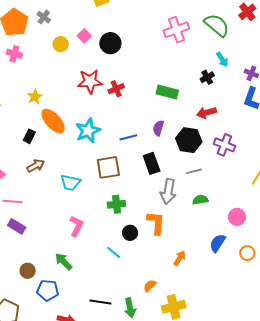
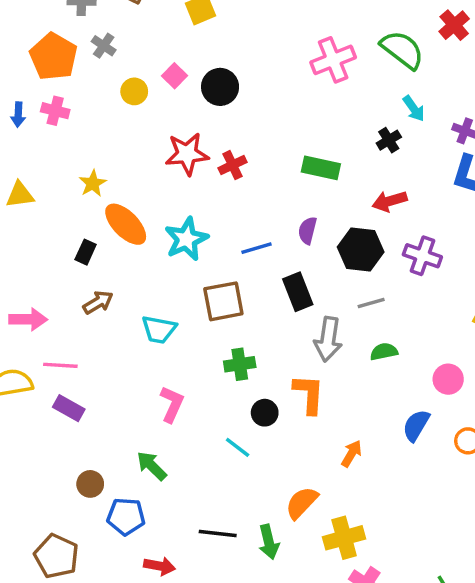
orange semicircle: (150, 286) -> (302, 503), size x1.5

